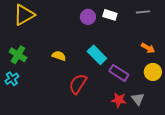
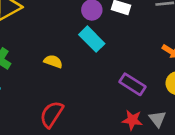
cyan rectangle: (97, 55) -> (92, 39), moved
red semicircle: (78, 84) -> (52, 114), moved

